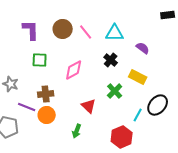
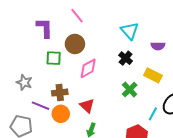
brown circle: (63, 29) -> (75, 44), moved
pink line: (86, 32) -> (77, 16), moved
cyan triangle: (115, 33) -> (130, 31), turned 48
purple semicircle: (143, 48) -> (158, 46), turned 144
red triangle: (89, 106) -> (87, 106), moved

